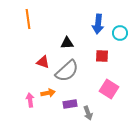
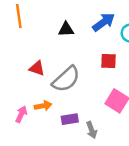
blue arrow: (98, 24) -> (104, 22), turned -132
black triangle: (67, 43) -> (66, 29), moved
pink arrow: (30, 100) -> (21, 114), turned 32

